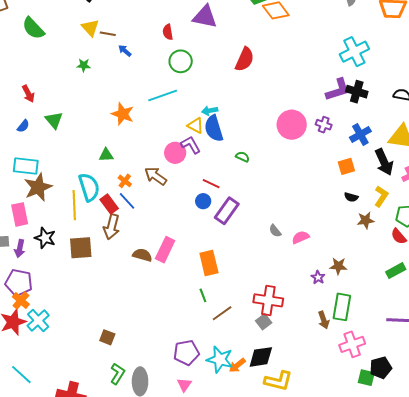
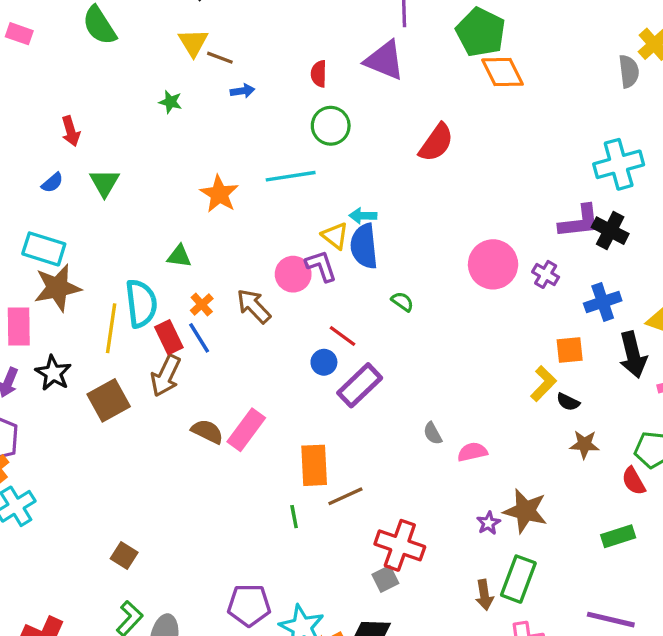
blue arrow: (125, 51) -> (243, 91), turned 120
yellow L-shape: (381, 196) -> (543, 384), moved
brown square: (81, 248) -> (109, 400), turned -35
brown star: (338, 266) -> (525, 511), size x1.5
brown line: (222, 313) -> (345, 496), moved

